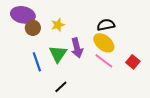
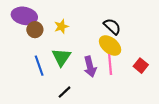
black semicircle: (106, 25) -> (112, 26), turned 54
purple arrow: (77, 48) -> (90, 67), moved
pink line: (104, 61) -> (110, 65), turned 48

